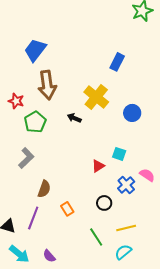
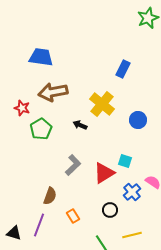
blue trapezoid: (35, 50) -> (41, 57), turned 60
brown arrow: (47, 85) -> (53, 92), turned 88
gray L-shape: (26, 158) -> (73, 165), moved
red triangle: (98, 166) -> (104, 173), size x1.6

